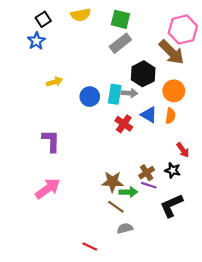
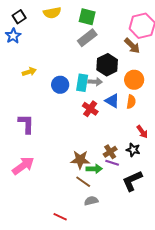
brown arrow: (172, 52) -> (132, 46), size x0.7

